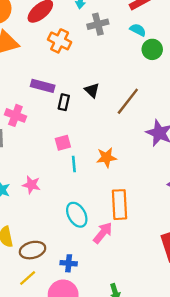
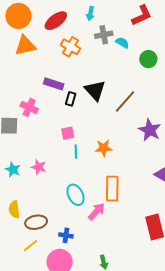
cyan semicircle: (138, 30) -> (122, 43), moved
black triangle: (92, 90) -> (95, 90), size x1.6

